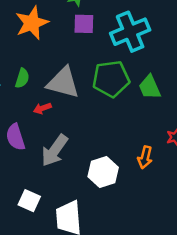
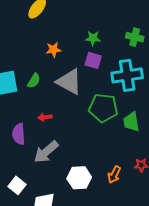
orange star: (32, 23) -> (53, 50), size x0.6
green semicircle: (22, 78) -> (34, 81), moved
gray triangle: (63, 83) -> (69, 82), moved

